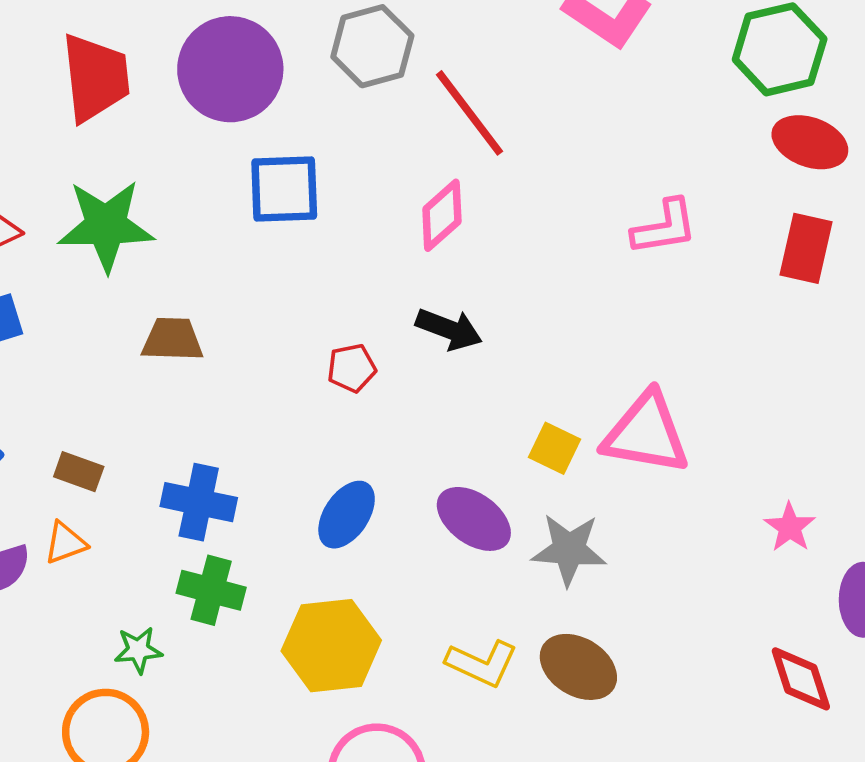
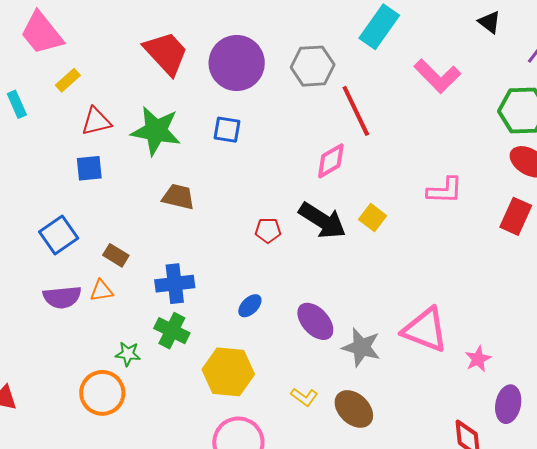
red trapezoid: (95, 78) -> (166, 53), turned -48
blue square: (284, 189) -> (227, 130), moved, size x0.7
black arrow: (449, 329) -> (322, 221), size x1.4
pink triangle: (646, 433) -> (425, 330), moved
yellow square: (554, 448) -> (373, 218), moved
blue cross: (199, 502) -> (175, 284), turned -30
blue ellipse: (347, 515) -> (250, 306), size x0.7
yellow L-shape: (482, 663) -> (304, 397), size x0.7

